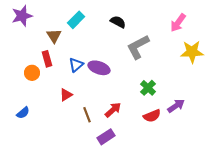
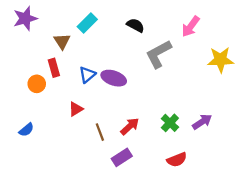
pink arrow: (178, 23) -> (191, 26), moved
green cross: (148, 88) -> (170, 123), moved
red semicircle: (152, 116) -> (177, 160), moved

